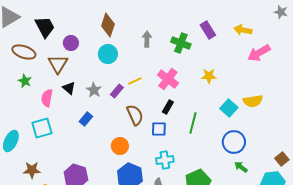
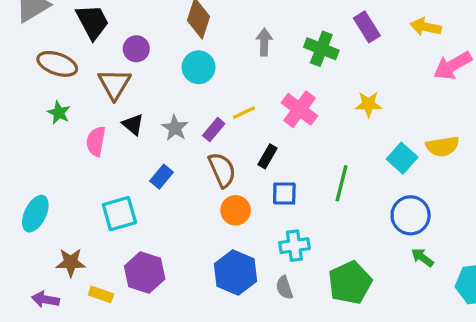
black rectangle: (168, 107) -> (268, 156), moved
brown semicircle: (135, 115) -> (222, 170), moved
cyan square: (42, 128) -> (119, 214), moved
orange circle: (120, 146) -> (236, 210), moved

